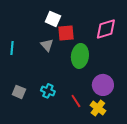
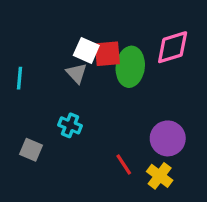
white square: (53, 19) -> (86, 50), moved
green ellipse: (80, 56) -> (130, 67), moved
cyan cross: (48, 91) -> (70, 125), moved

